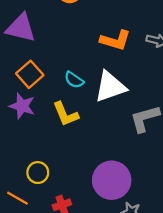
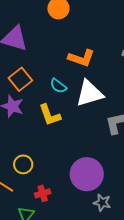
orange L-shape: (115, 40) -> (81, 58), moved

